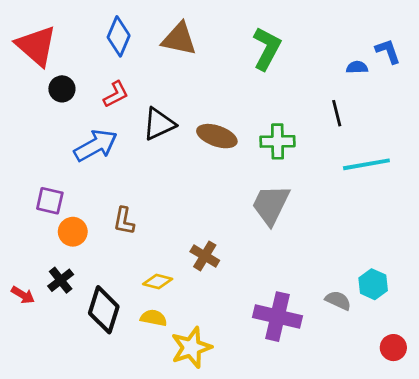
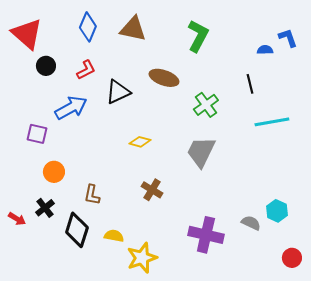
brown ellipse: (217, 136) -> (164, 78), moved
green cross: (278, 141) -> (206, 105), turned -35
purple square: (50, 201) -> (37, 134), moved
brown L-shape: (124, 221) -> (92, 195), moved
yellow diamond: (158, 282) -> (140, 142), moved

